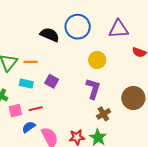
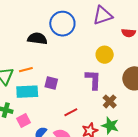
yellow circle: (97, 60) -> (105, 55), moved
cyan rectangle: (26, 84) -> (27, 92), size x1.5
red line: (36, 109) -> (71, 112), moved

